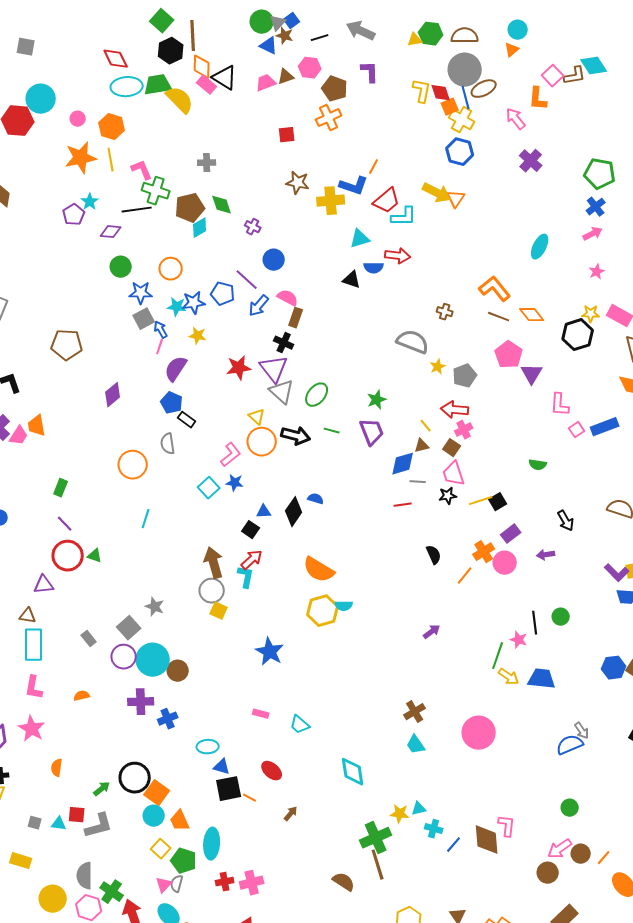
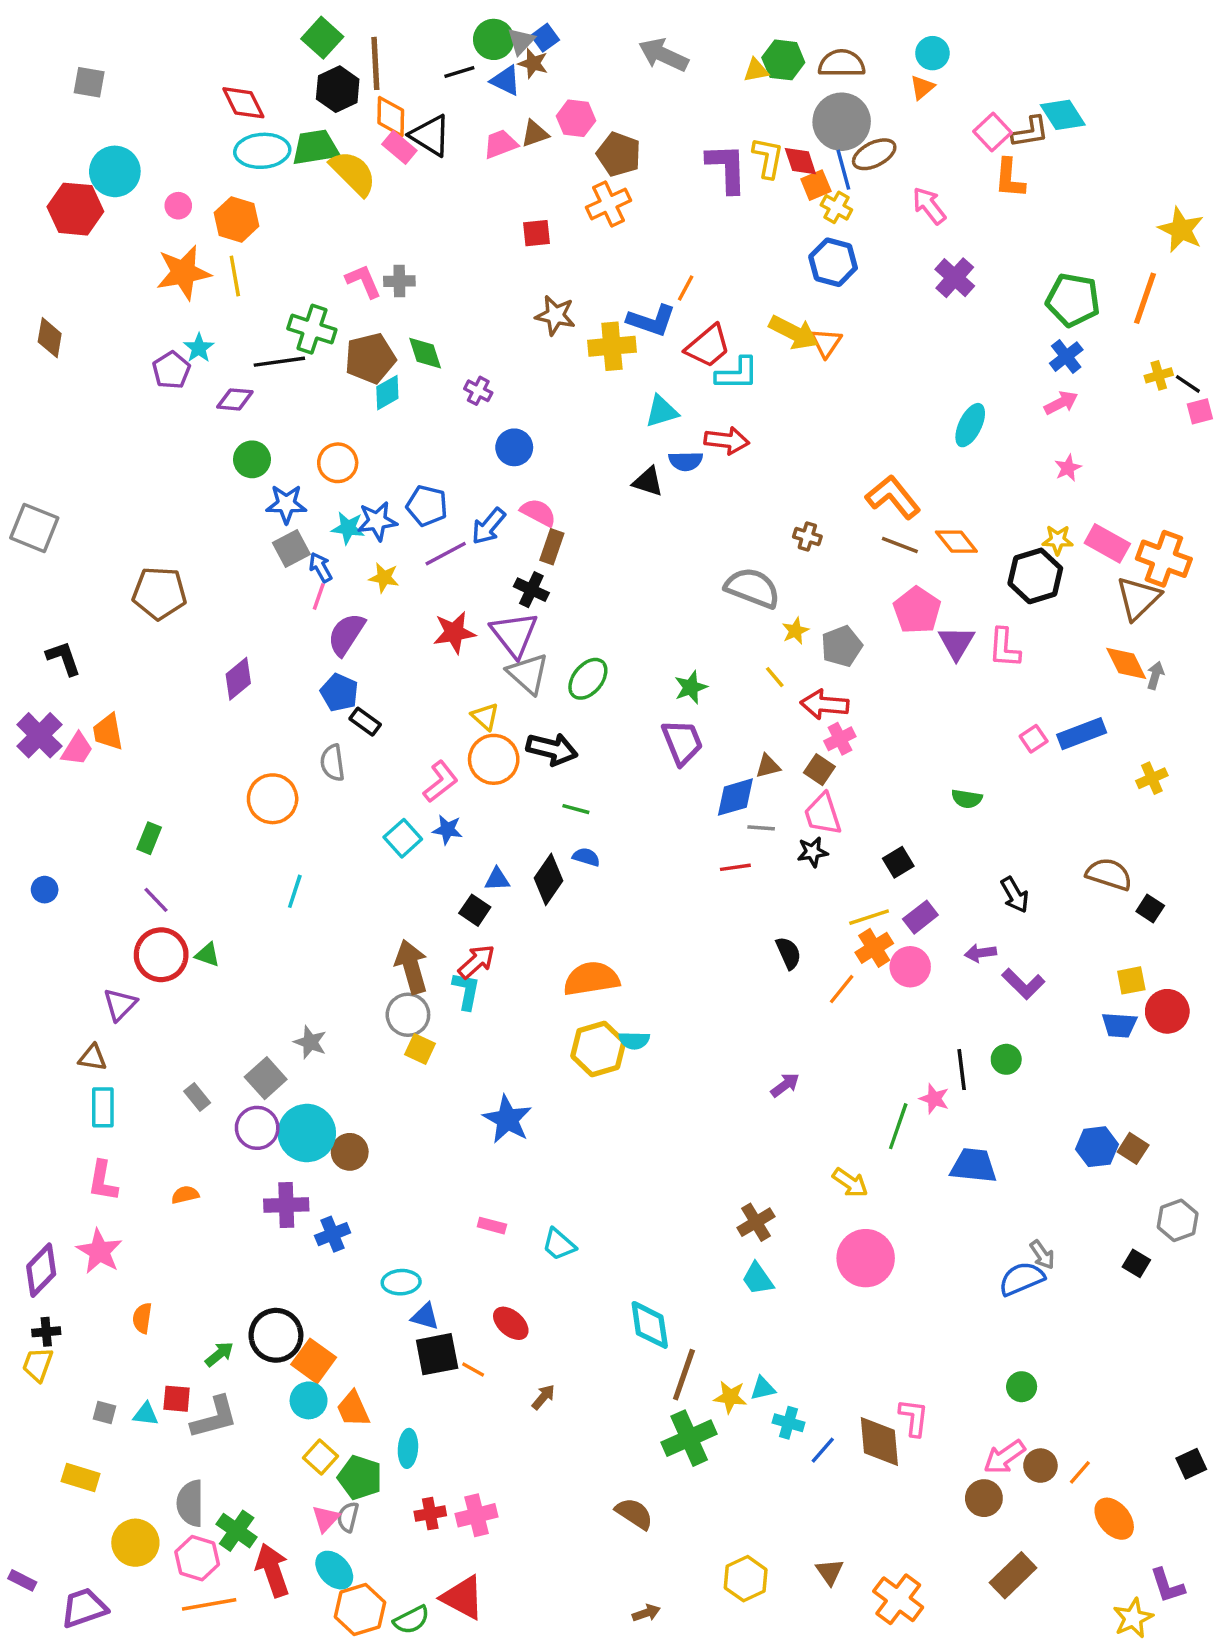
black line: (320, 38) -> (459, 72), moved
purple L-shape: (370, 72) -> (727, 168), moved, size x1.4
orange L-shape: (538, 99) -> (1010, 178), moved
yellow cross: (462, 120) -> (836, 207), size x0.7
pink L-shape: (142, 170) -> (363, 281), moved
purple line: (247, 280) -> (446, 554), moved, turned -70
pink L-shape: (560, 405) -> (1004, 648), moved
yellow line: (426, 426) -> (775, 677), moved
green line: (332, 431) -> (576, 809), moved
yellow line: (481, 501) -> (869, 917), moved
orange semicircle: (319, 570) -> (591, 979), turned 140
purple L-shape: (617, 573) -> (1023, 984), moved
purple triangle: (44, 585) -> (120, 1004), turned -40
cyan rectangle: (34, 645) -> (103, 1107), size x0.7
yellow arrow: (509, 677) -> (850, 1183), moved
cyan ellipse: (212, 844) -> (408, 1448), size x0.7
brown line: (378, 865) -> (684, 1375), moved, turned 36

